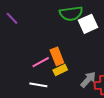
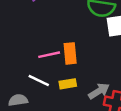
yellow rectangle: (60, 70) -> (68, 84), moved

